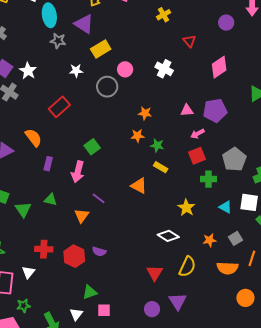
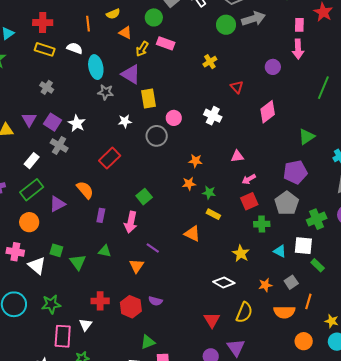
yellow rectangle: (101, 49) -> (149, 99), turned -66
purple pentagon: (215, 111) -> (295, 172), moved

